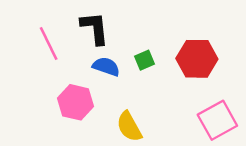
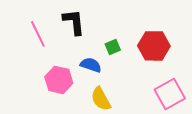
blue semicircle: (106, 67) -> (91, 65), moved

